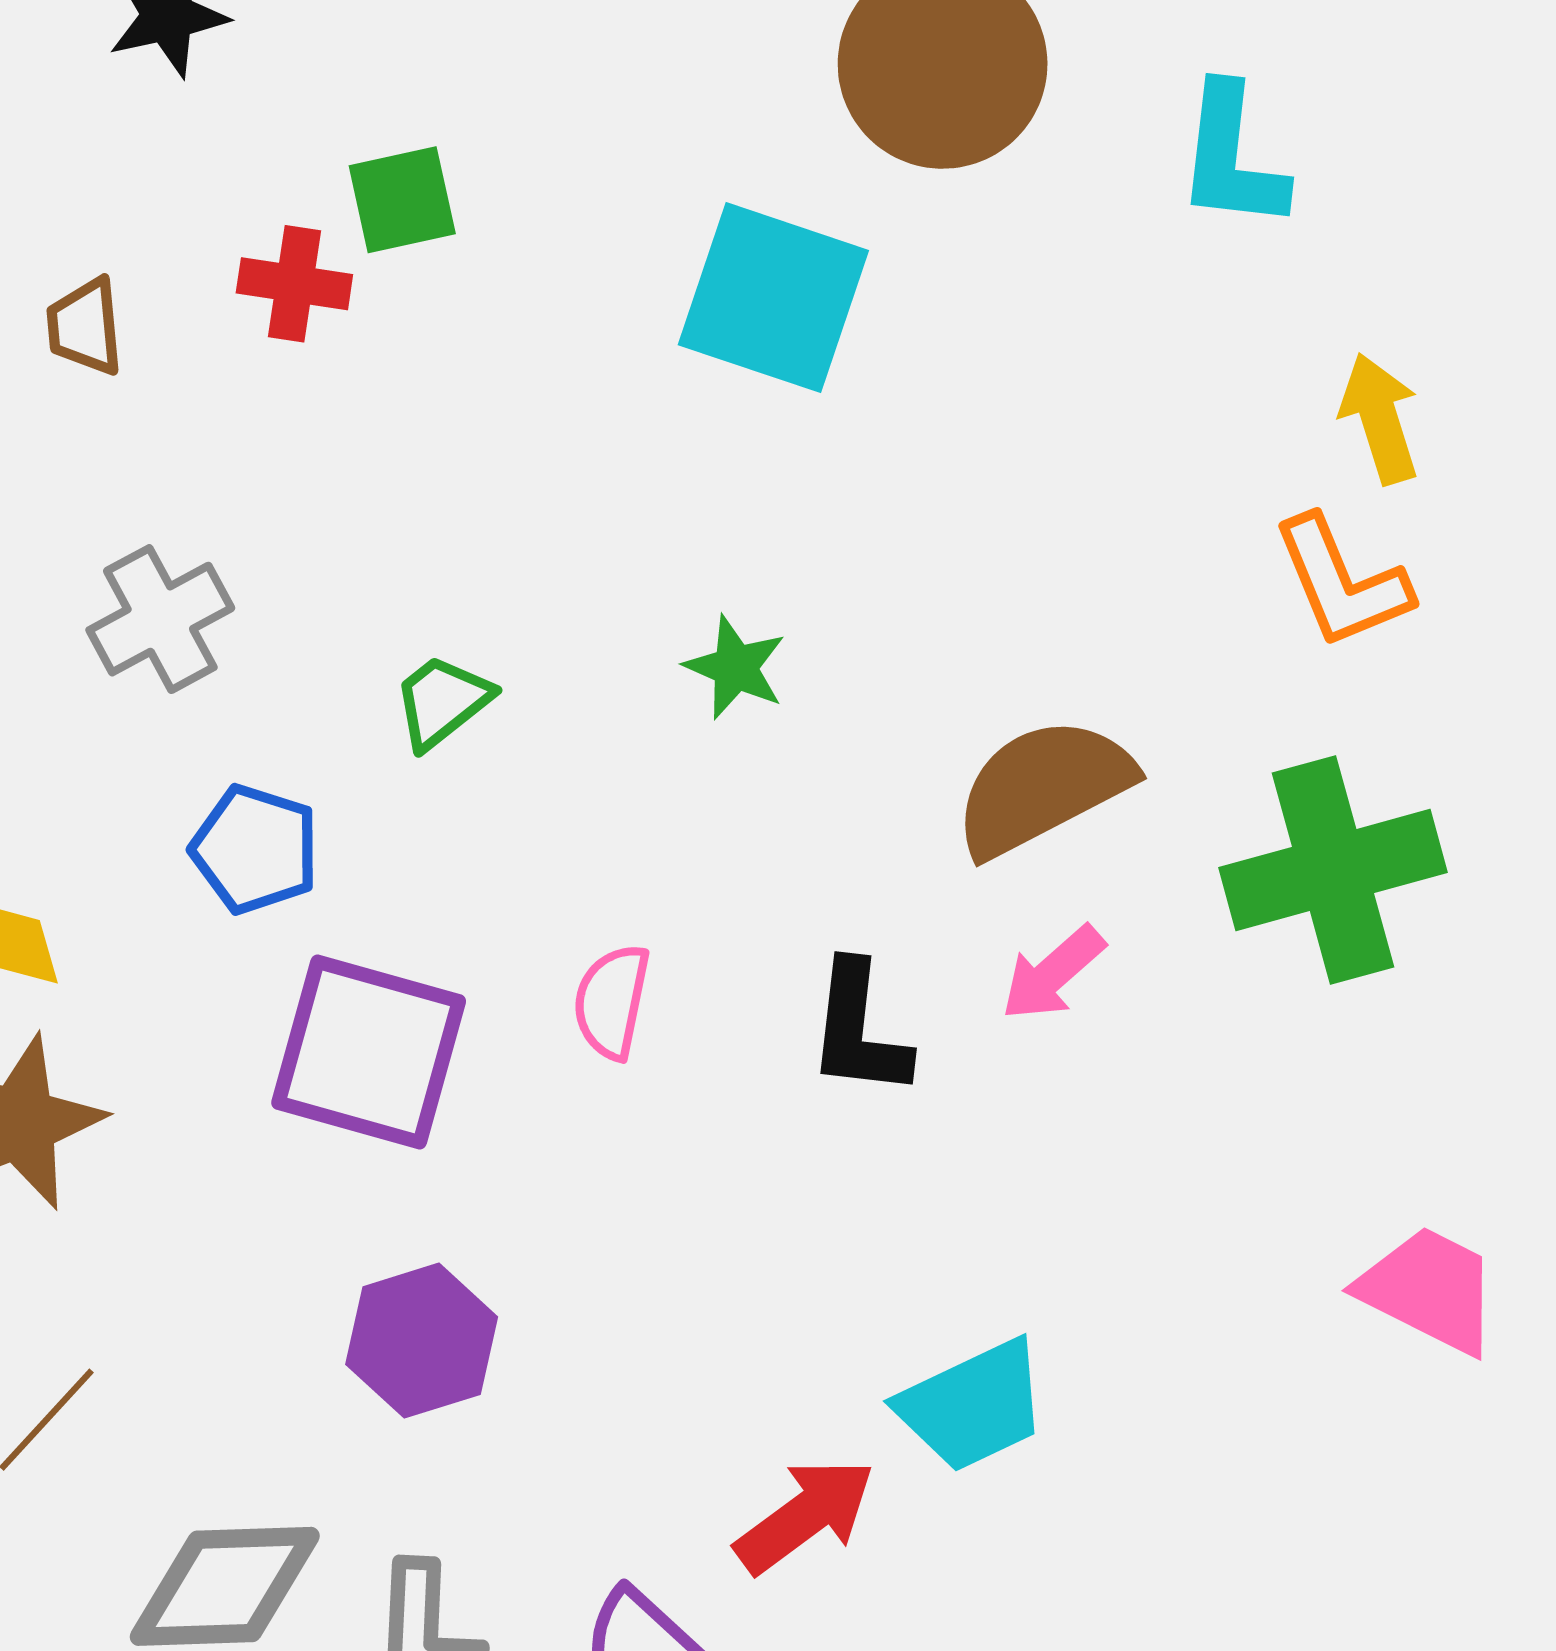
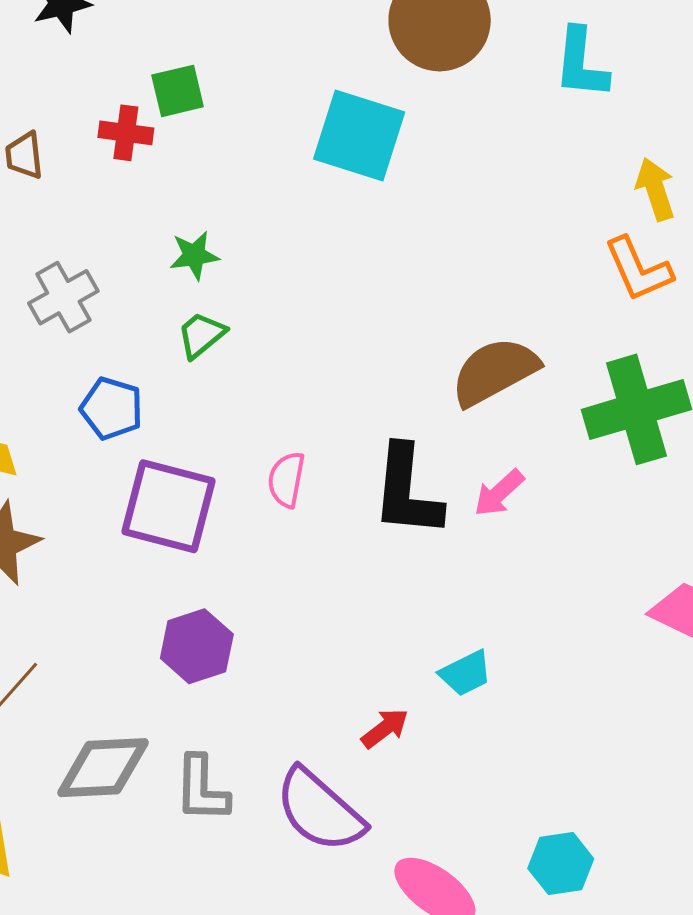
green star: (735, 667) -> (194, 255), moved, turned -30
pink arrow: (1053, 973) -> (499, 493), moved
black L-shape: (859, 1030) -> (407, 491), size x1.4
cyan trapezoid: (973, 1406) -> (466, 673), size x0.7
red arrow: (805, 1516) -> (385, 728), size x0.7

